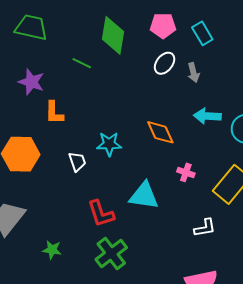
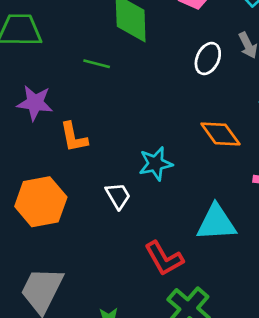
white ellipse: (165, 63) -> (208, 59), moved

